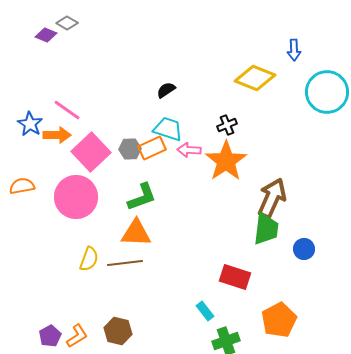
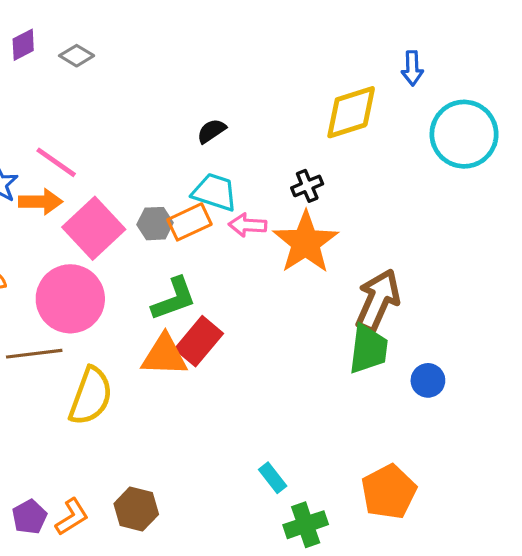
gray diamond: (67, 23) -> (77, 56), moved
purple diamond: (46, 35) -> (23, 45), turned -50
yellow diamond: (255, 78) -> (351, 112), turned -39
yellow semicircle: (89, 259) -> (91, 396), size x1.5
brown line: (125, 263) -> (34, 354), moved
red rectangle: (235, 277) -> (199, 341), moved, turned -68

